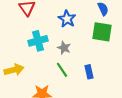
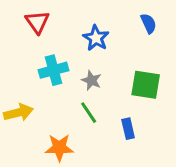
green square: (102, 32) -> (146, 85), moved
blue rectangle: (89, 72) -> (128, 129), moved

